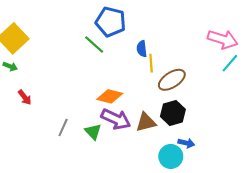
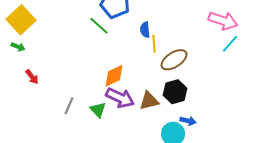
orange diamond: (110, 96) -> (114, 76), turned -40

